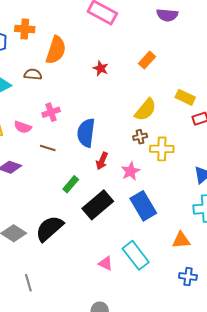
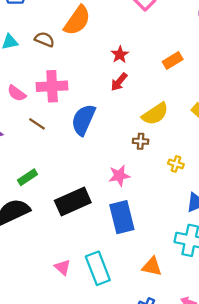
pink cross: (51, 112) -> (52, 86), size x1.5
yellow cross: (162, 149) -> (176, 164), moved, size x0.6
red arrow: (102, 161) -> (119, 82), moved
green rectangle: (71, 184) -> (28, 177), moved

